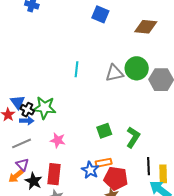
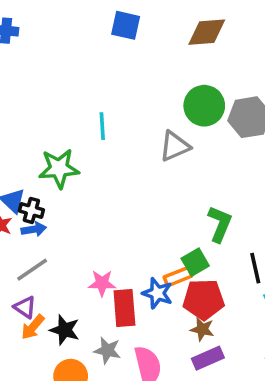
gray triangle: (114, 73) -> (175, 146), moved
green star: (44, 108) -> (59, 168), moved
green square: (104, 131) -> (195, 262), moved
pink star: (58, 140) -> (102, 283), moved
purple triangle: (22, 164) -> (25, 307), moved
red rectangle: (54, 174) -> (124, 308), moved

